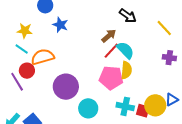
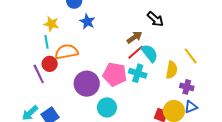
yellow line: (164, 28) -> (191, 56), moved
cyan line: (22, 49) -> (46, 42), turned 40
purple cross: (169, 58) -> (187, 87), moved
yellow semicircle: (126, 70) -> (172, 70), moved
pink pentagon: (111, 78) -> (115, 74), moved
cyan cross: (125, 106) -> (138, 73), moved

